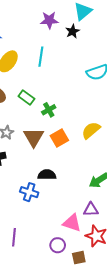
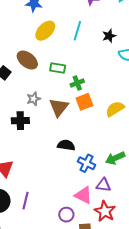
black star: (73, 31) -> (109, 36), moved
green rectangle: (26, 97) -> (58, 68), turned -35
orange square: (59, 138) -> (84, 102), moved
blue cross: (29, 192) -> (86, 163), moved

